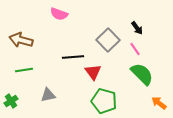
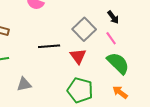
red triangle: (93, 72) -> (78, 56), moved
orange arrow: (159, 103) -> (120, 92), moved

